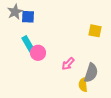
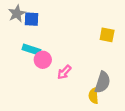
cyan rectangle: (28, 44) -> (31, 50), turned -42
pink arrow: (68, 64) -> (64, 72), moved

